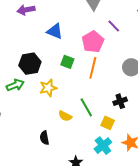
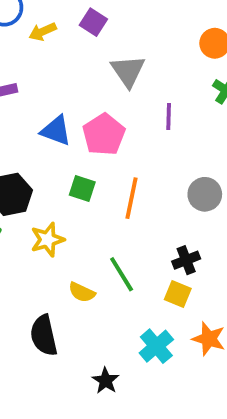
purple line: (114, 26) -> (169, 116), turned 48
pink pentagon: (93, 42) -> (104, 134), moved
yellow square: (108, 123) -> (178, 294), moved
black semicircle: (44, 138) -> (44, 335), size x1.5

